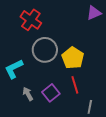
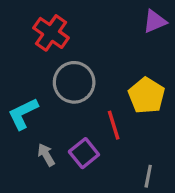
yellow pentagon: (73, 58) -> (147, 95), moved
red line: (75, 85) -> (114, 125), moved

